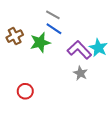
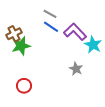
green star: (40, 42) -> (21, 46), moved
purple L-shape: (79, 50) -> (75, 32), moved

